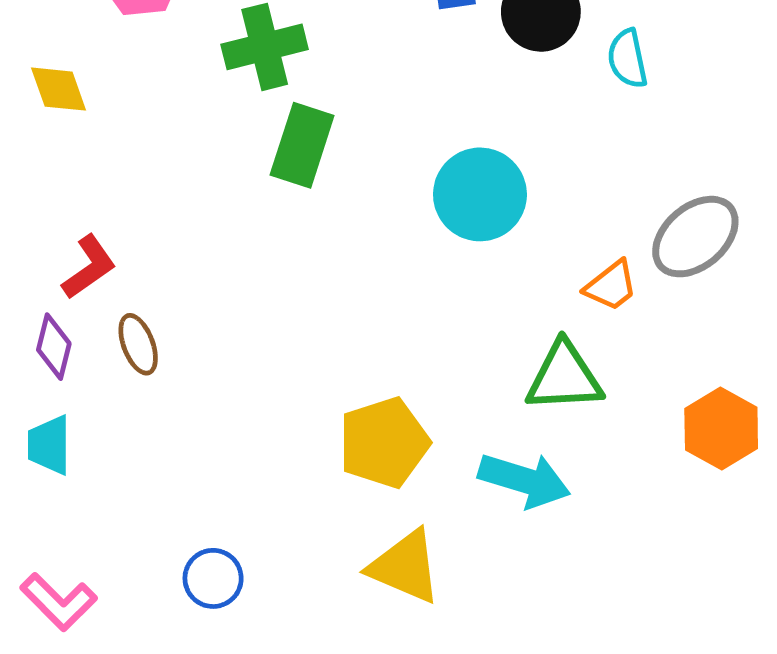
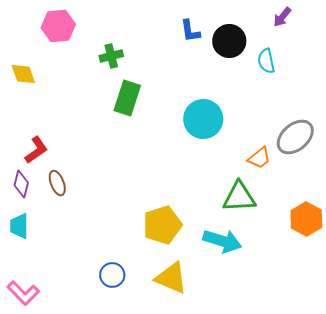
green cross: (265, 47) -> (111, 56), size x0.7
blue circle: (213, 578) -> (112, 275), moved

